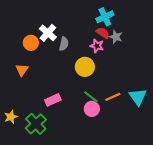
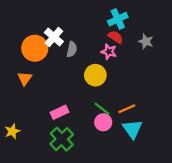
gray star: (116, 37) -> (146, 42), moved
orange circle: (31, 43) -> (35, 48), size x1.5
cyan triangle: (138, 97) -> (132, 129), moved
green cross: (36, 124) -> (62, 139), moved

